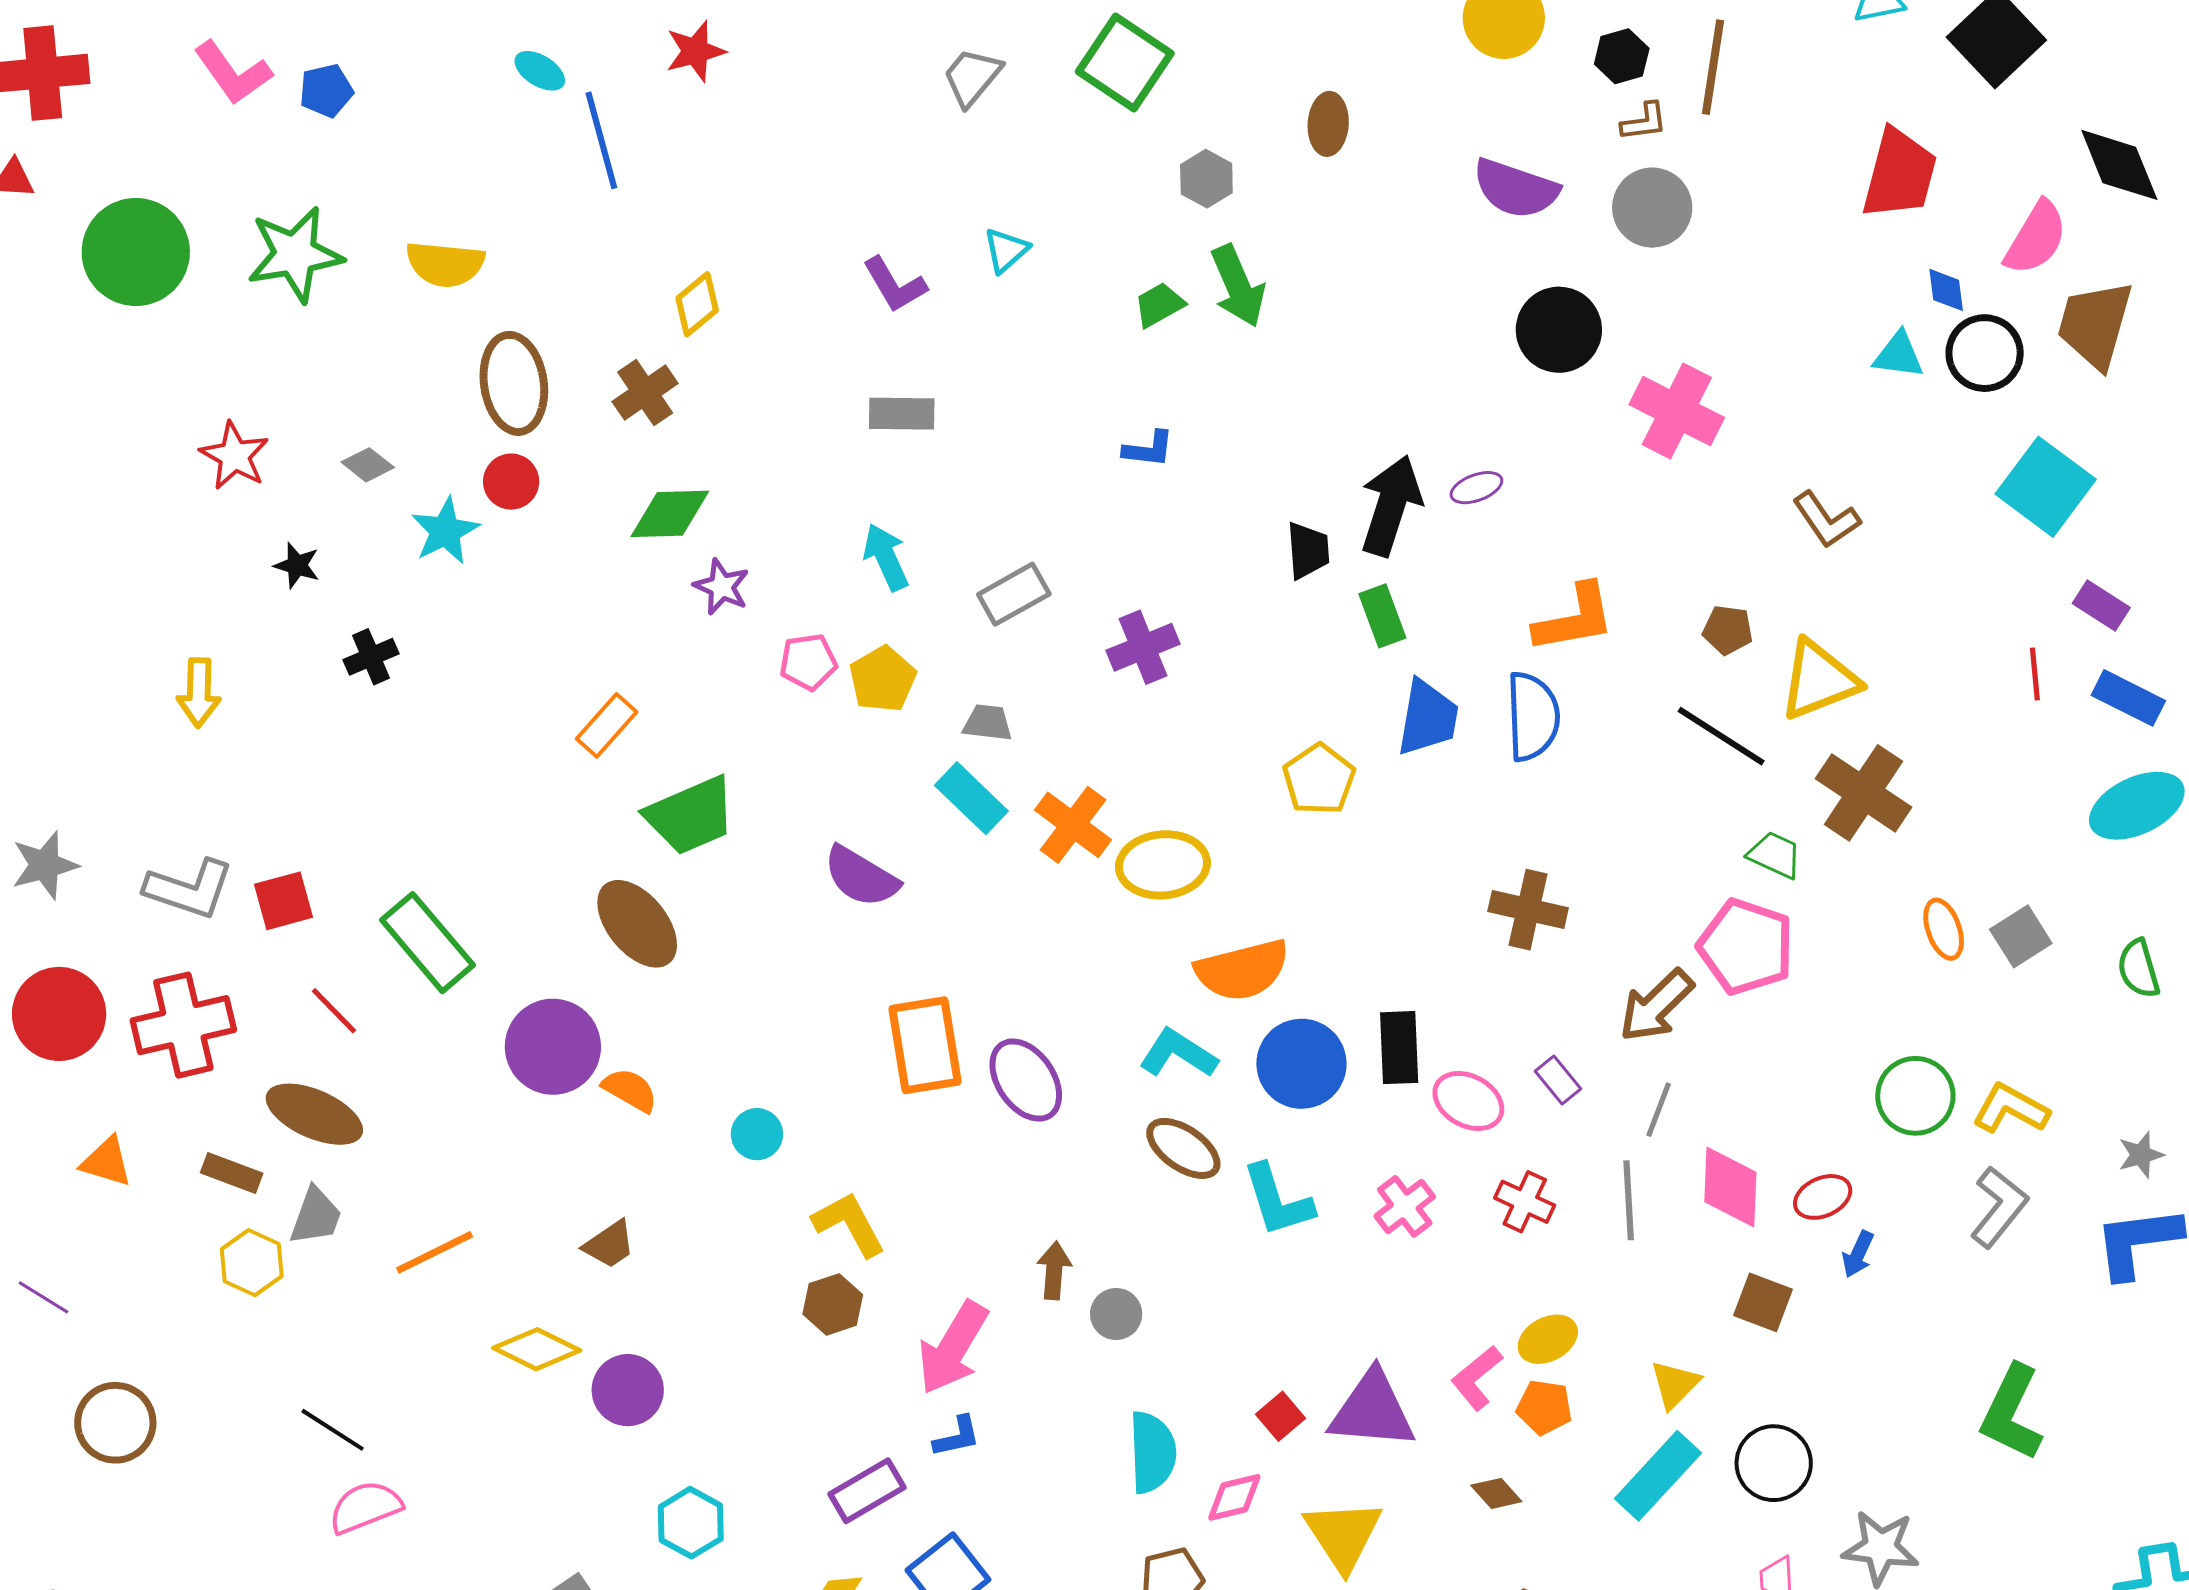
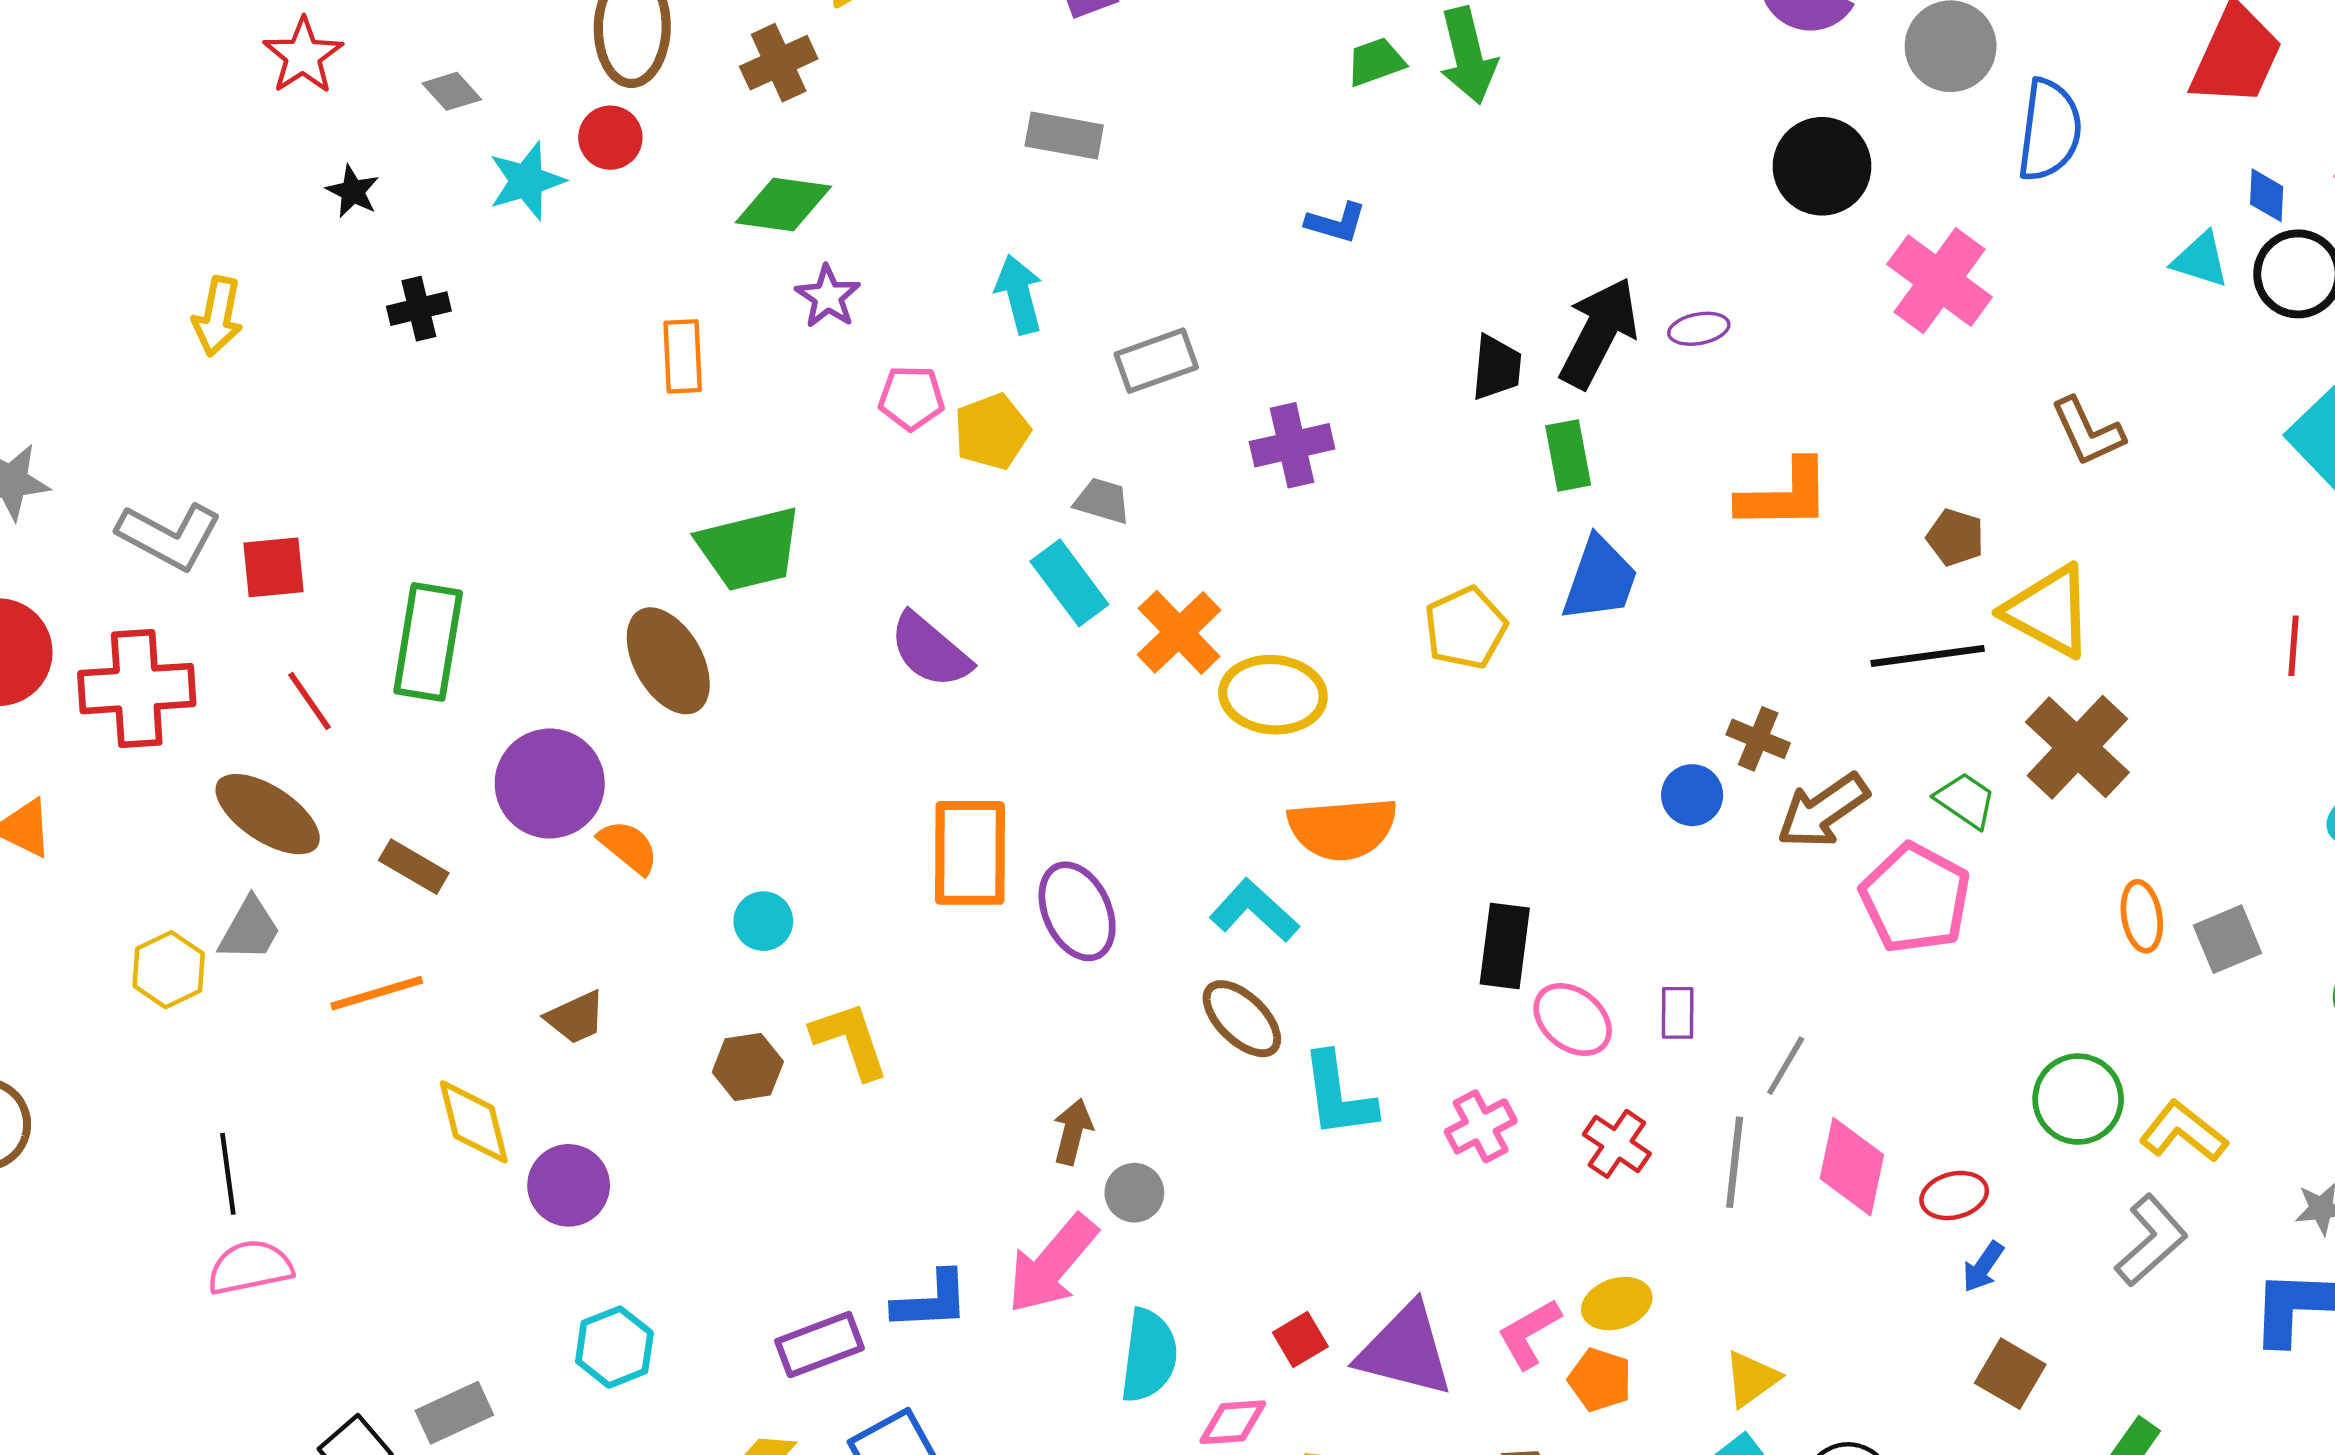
yellow triangle: (1819, 680) -> (2049, 611), turned 40
blue semicircle: (1533, 716) -> (2049, 130), moved
orange rectangle: (607, 725) -> (683, 356), moved, turned -54
black line: (1721, 736) -> (1928, 656), turned -50
brown cross: (1528, 910) -> (1758, 739), moved, size x0.7
green rectangle: (428, 943) -> (428, 642), turned 40
brown arrow: (1656, 1006) -> (1823, 811), moved
blue circle: (1301, 1064) -> (1692, 795), moved, size x0.6
purple rectangle: (1558, 1080) -> (1678, 1013), turned 30
brown rectangle: (232, 1173) -> (414, 867), moved
brown square: (1763, 1302) -> (2010, 1374), moved
brown hexagon: (833, 1304) -> (748, 1067), moved
pink arrow: (953, 1348) -> (1052, 1264), moved
yellow diamond: (537, 1349) -> (474, 1122), turned 40
black line: (333, 1430) -> (228, 1174), turned 40
blue L-shape: (957, 1437) -> (931, 1301), size x1.4

